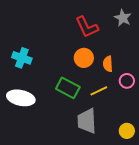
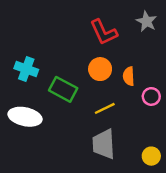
green rectangle: (68, 88) -> (63, 89), moved
yellow line: (99, 91) -> (105, 108), moved

